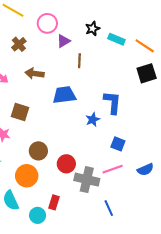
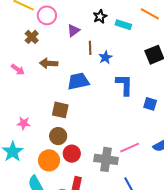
pink circle: (47, 23) -> (47, 15), moved
orange line: (145, 46) -> (150, 14), moved
brown square: (20, 112) -> (60, 110), moved
blue star: (93, 120) -> (105, 57), moved
blue square: (118, 144) -> (150, 104), moved
red circle: (66, 164) -> (72, 154), moved

